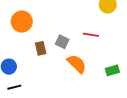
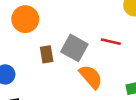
gray square: (62, 42) -> (74, 48), size x1.5

